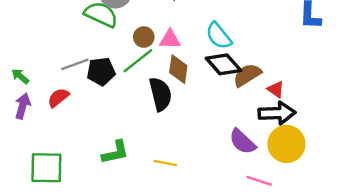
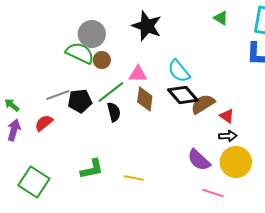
brown circle: (144, 37) -> (102, 60), moved
black semicircle: (160, 94) -> (114, 112), moved, size x0.7
black arrow: (277, 113) -> (228, 136), size x0.6
green square: (46, 168) -> (34, 182), turned 32

